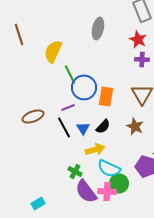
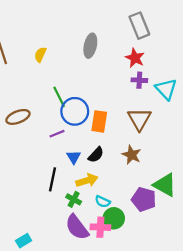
yellow semicircle: (53, 51) -> (40, 55), moved, size x0.6
brown ellipse: (33, 116) -> (18, 117), moved
black line: (64, 127) -> (52, 179), moved, turned 40
cyan semicircle: (109, 168) -> (103, 202), size x0.6
green cross: (75, 171) -> (74, 199), moved

